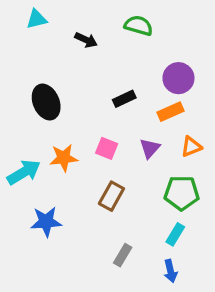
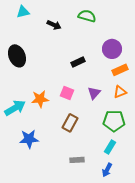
black ellipse: (46, 102) -> (17, 56), moved
orange rectangle: (170, 112) -> (120, 70), moved
gray rectangle: (123, 255) -> (77, 160), turned 56
blue arrow: (170, 271) -> (107, 170), turned 40

